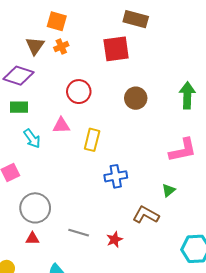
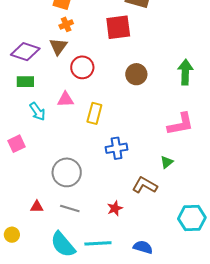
brown triangle: (35, 46) -> (58, 46), moved
gray circle: (35, 208) -> (67, 172), moved
gray line: (79, 233) -> (70, 208), moved

